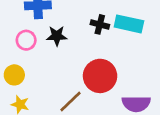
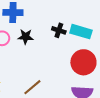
red circle: (100, 76) -> (83, 62), moved

